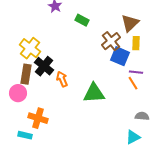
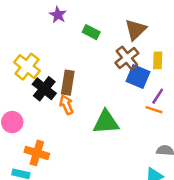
brown triangle: (130, 23) -> (136, 30), moved
purple line: (136, 72) -> (158, 96), turned -64
brown rectangle: (26, 74) -> (68, 83), moved
orange line: (133, 83) -> (154, 110), turned -40

